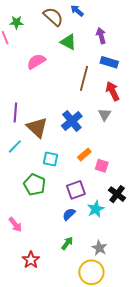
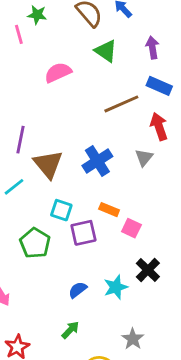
brown line: (84, 78) -> (121, 104), turned 45
orange rectangle: (84, 154) -> (109, 210), turned 56
purple square: (76, 190) -> (83, 233), moved
gray star: (99, 248) -> (133, 339), moved

